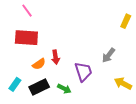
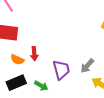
gray arrow: (109, 55) -> (87, 66), moved
orange semicircle: (39, 64) -> (17, 60), turned 56

